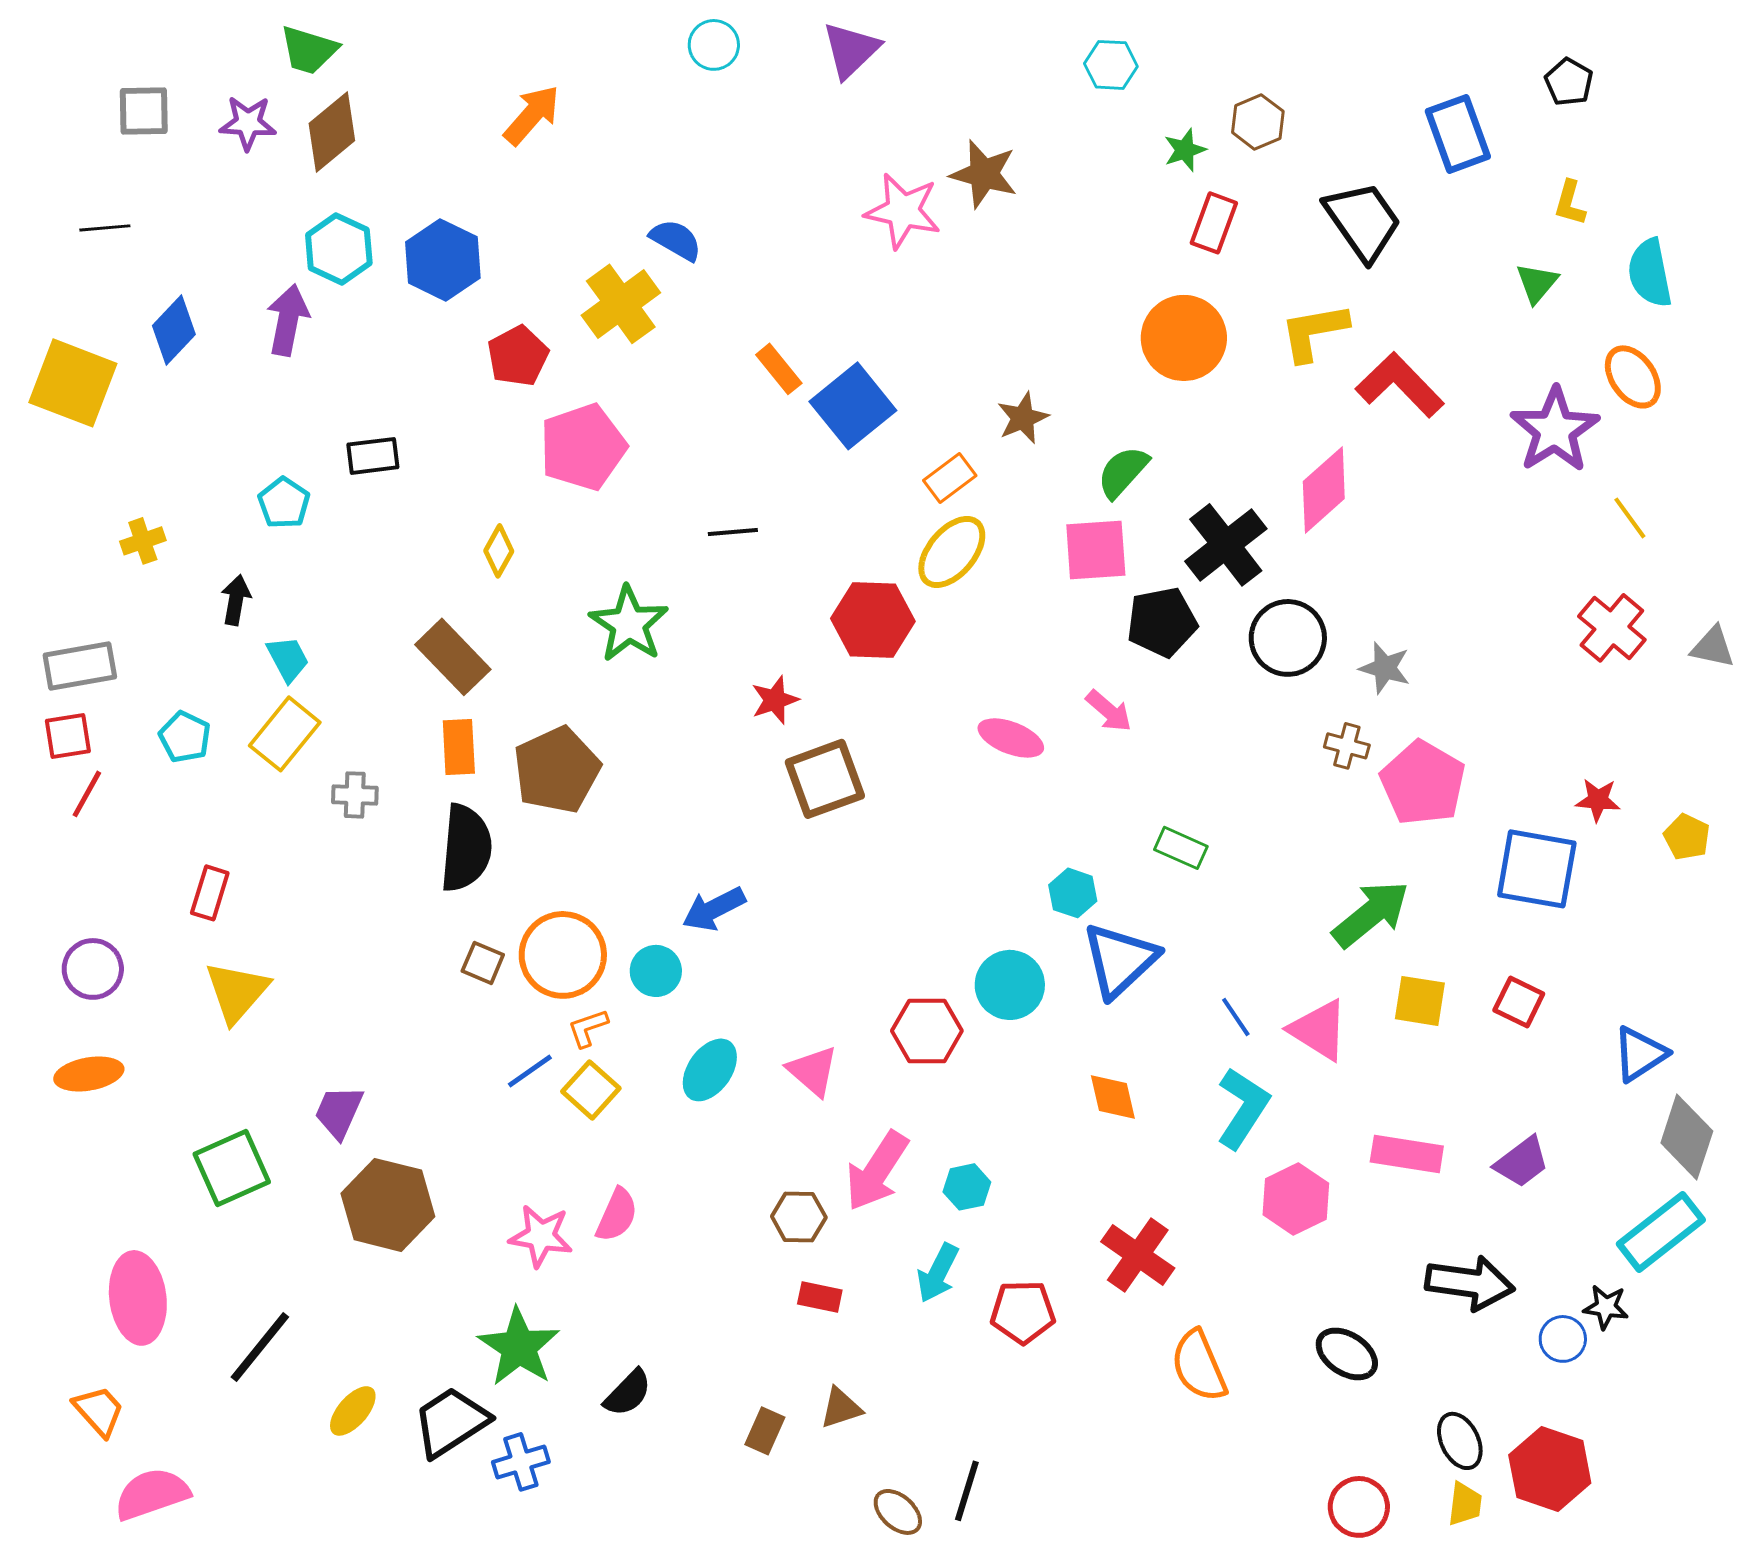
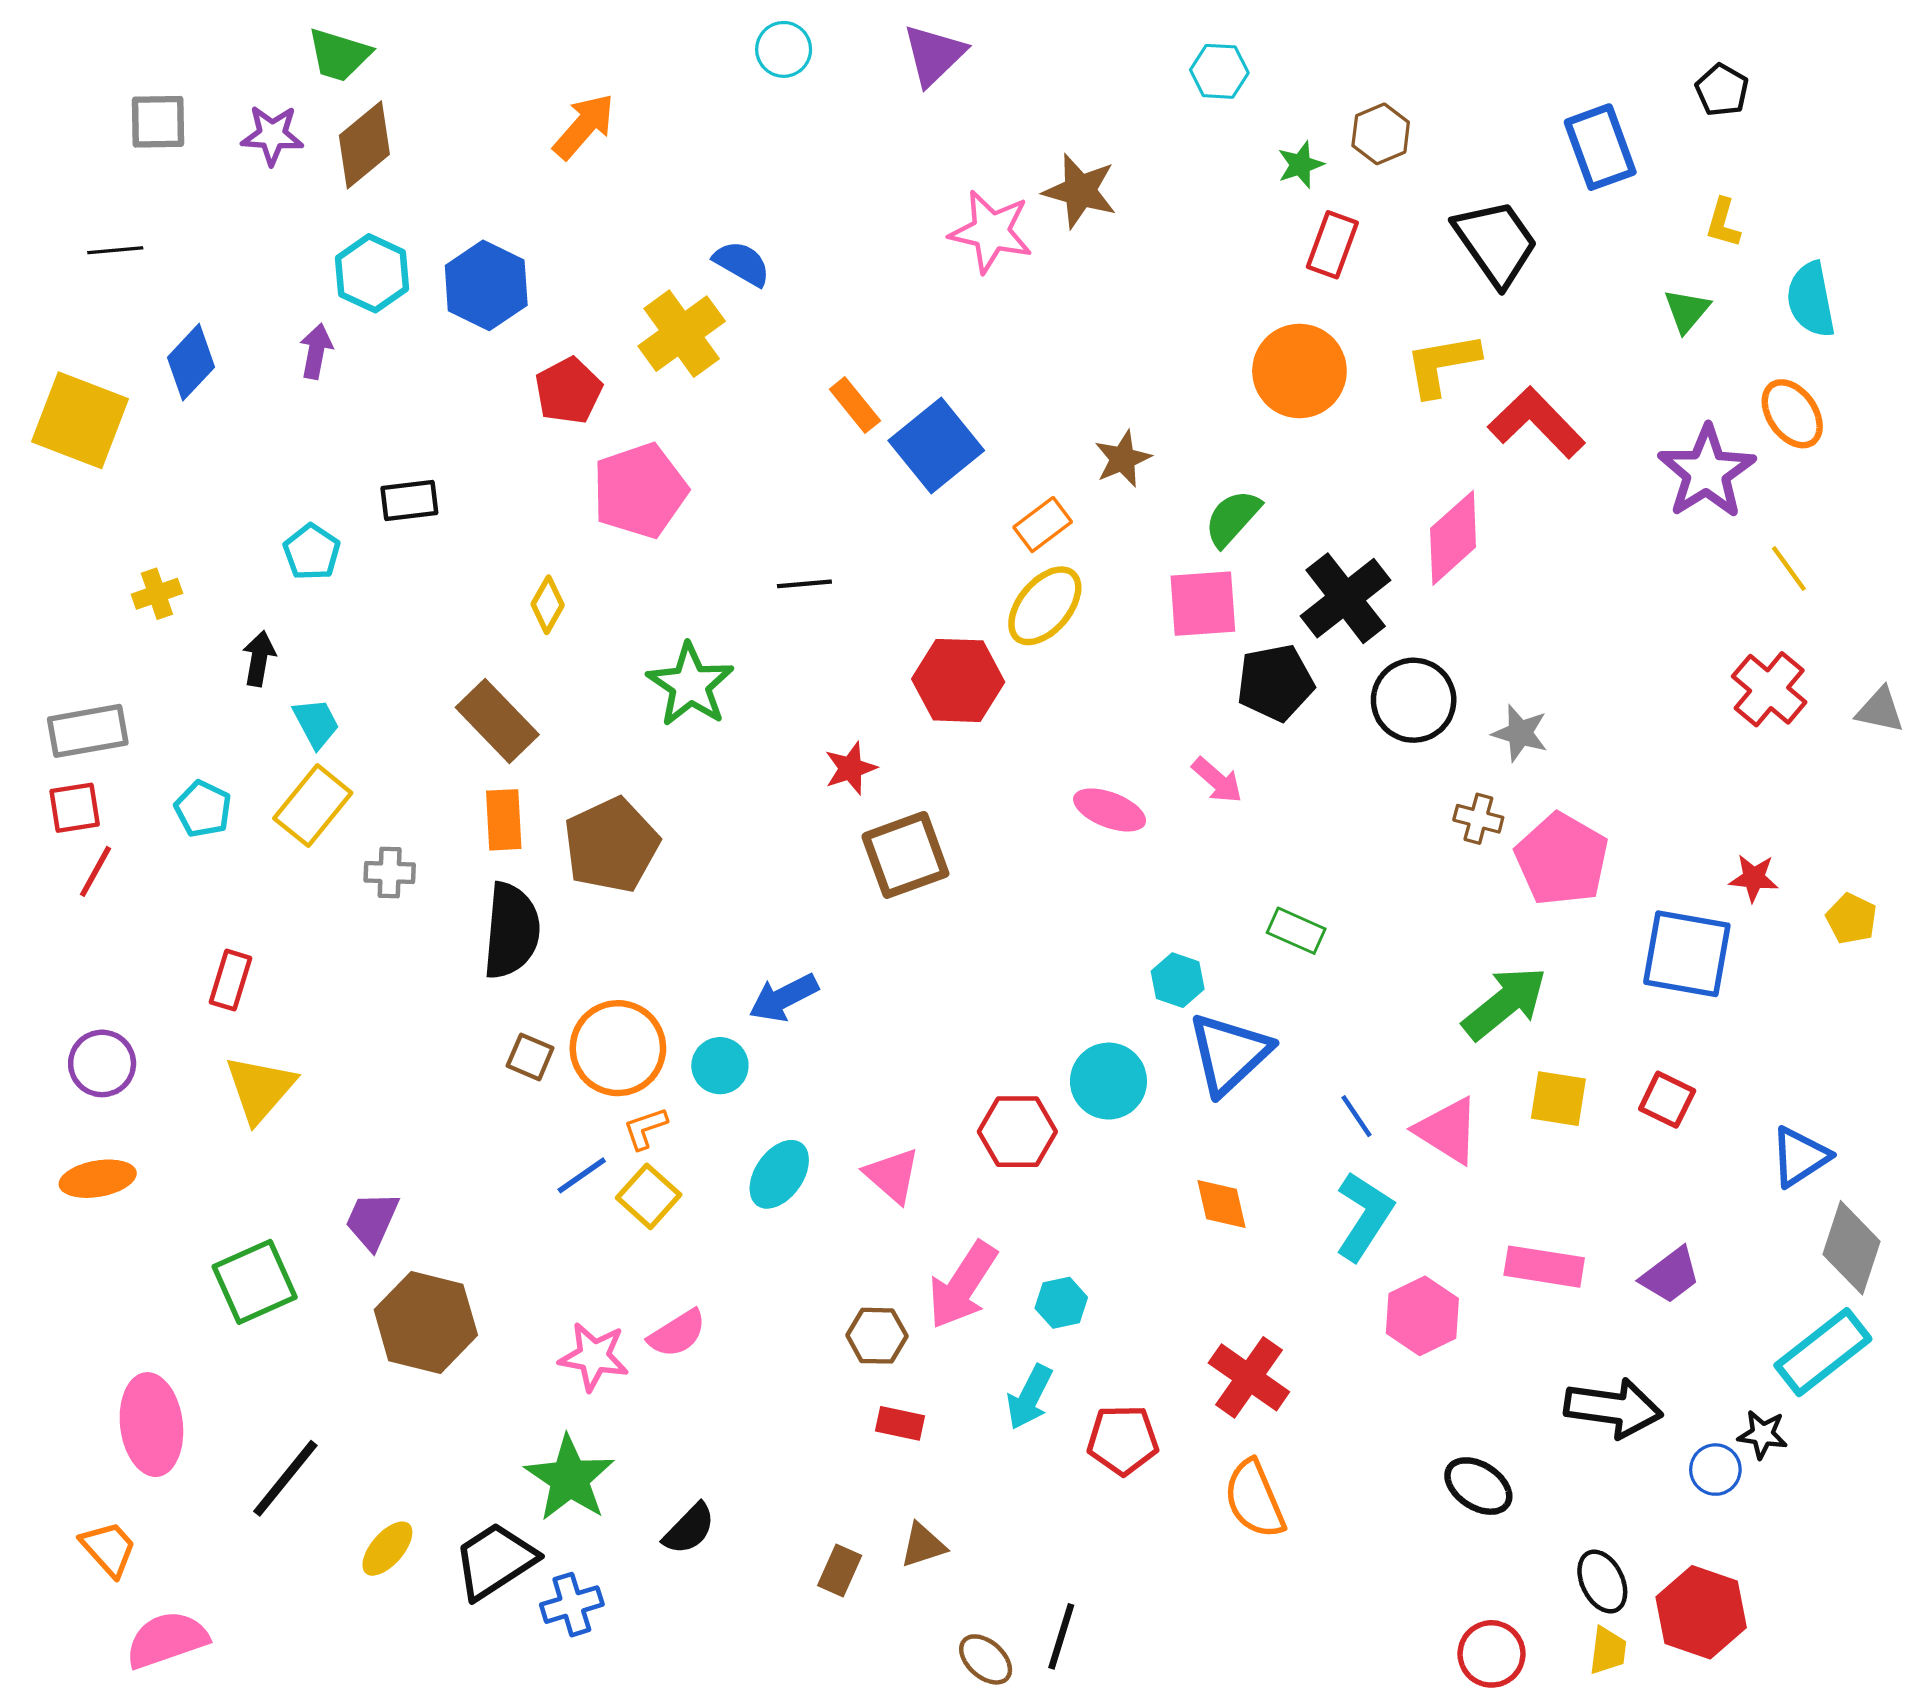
purple arrow: (288, 320) -> (316, 351), size x0.7
pink semicircle: (617, 1215) -> (677, 1333), turned 34
orange semicircle: (1199, 1366) -> (1254, 1499), moved

